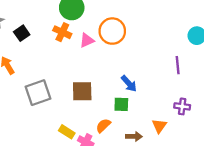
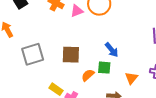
orange semicircle: (103, 126) -> (88, 75), moved
orange triangle: (159, 126) -> (131, 78), moved

